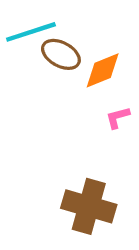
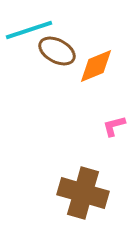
pink L-shape: (118, 118) -> (114, 126), moved

